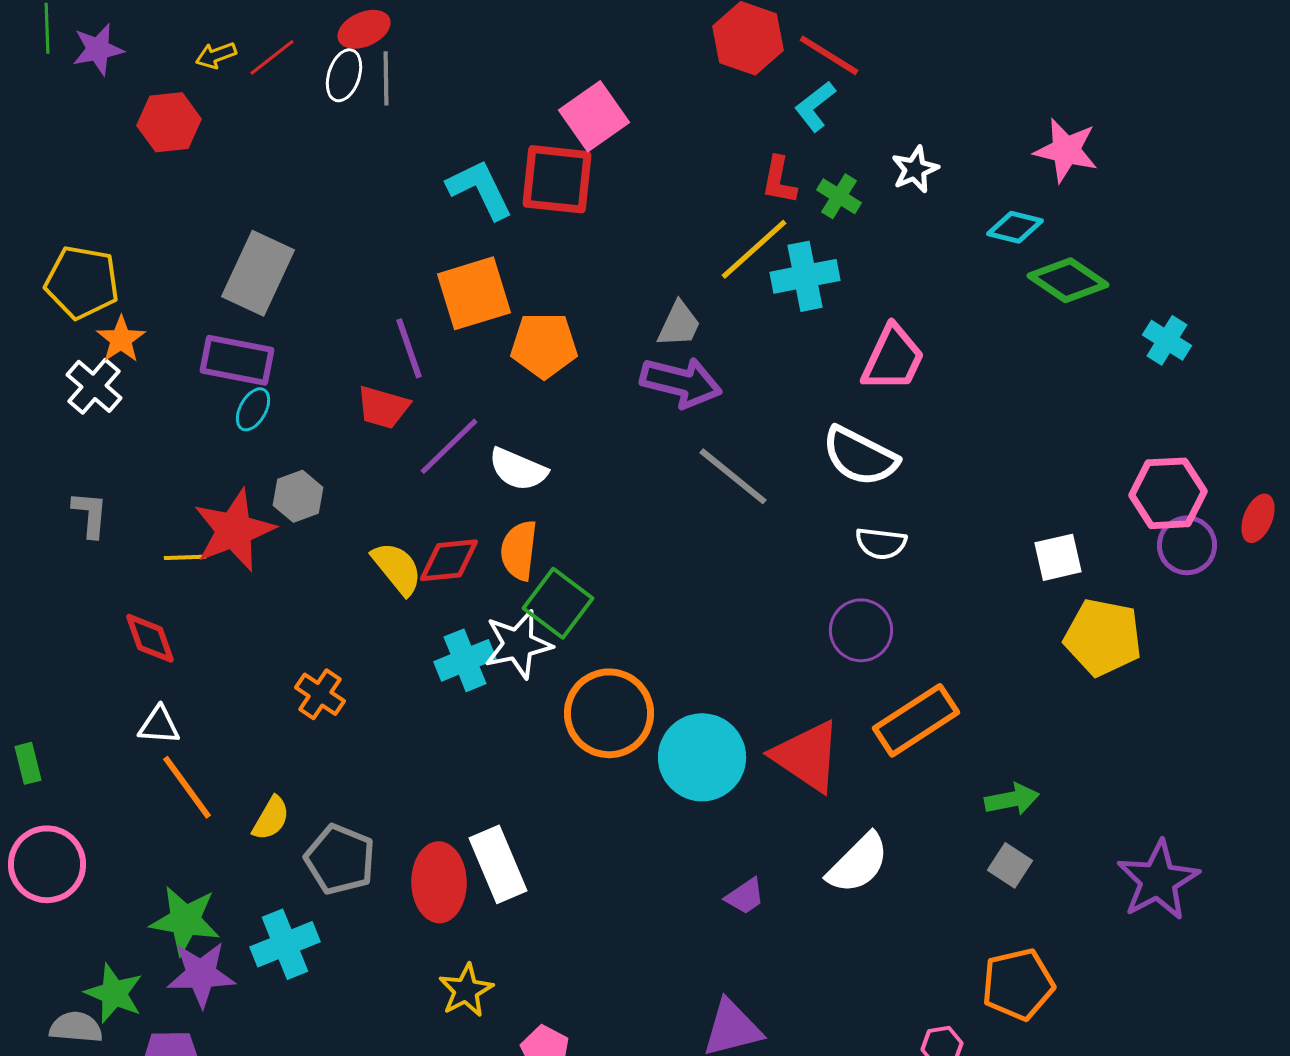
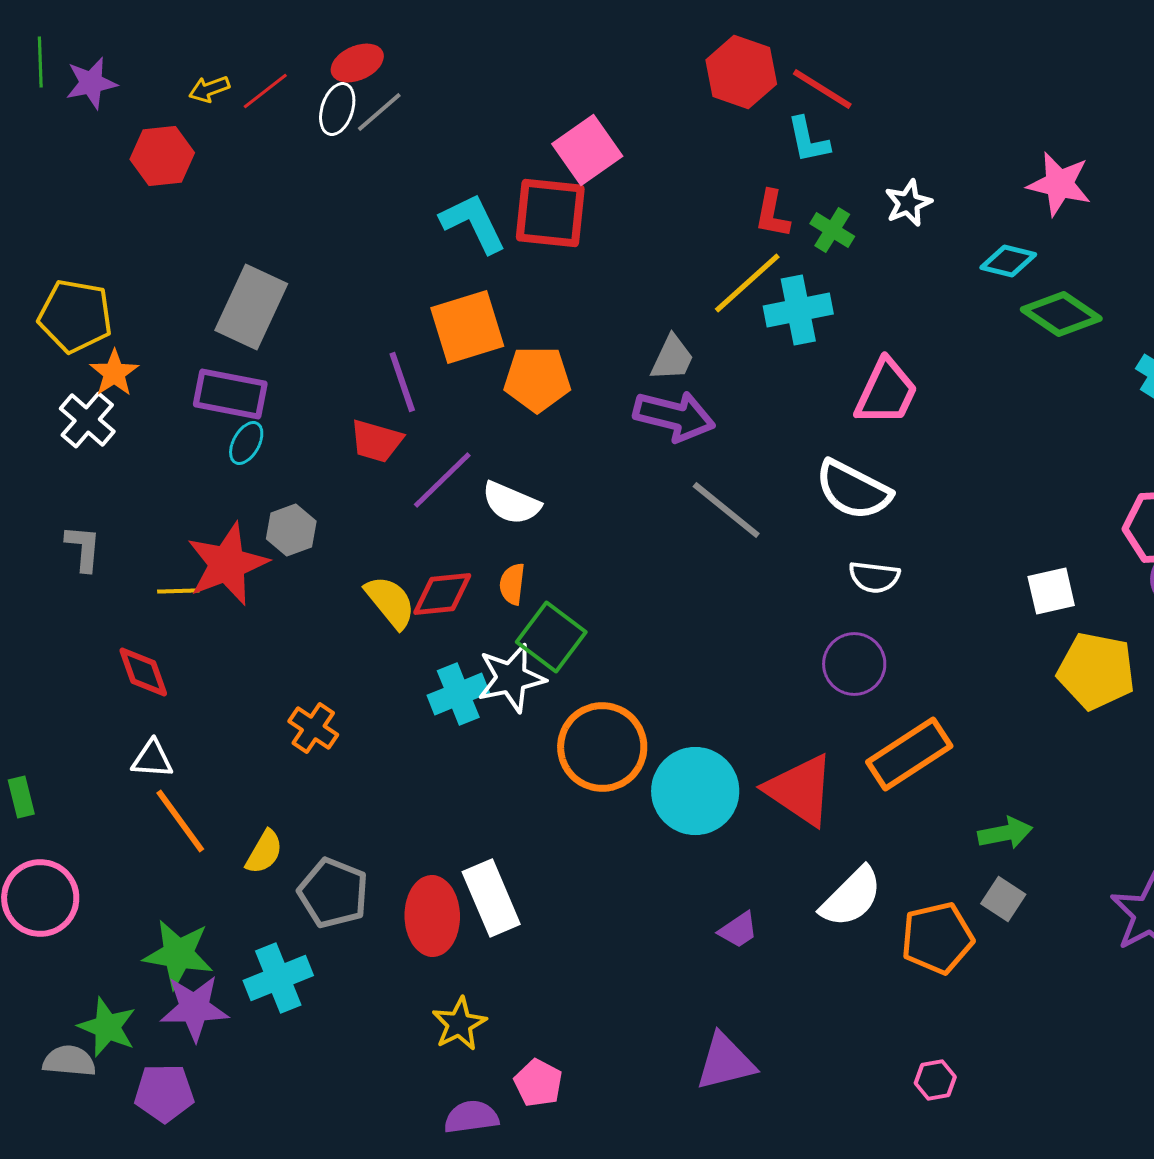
gray line: (386, 78) -> (379, 112), turned 50
cyan L-shape: (815, 106) -> (808, 140), turned -64
orange semicircle: (519, 550) -> (512, 584), size x0.7
orange pentagon: (1018, 984) -> (937, 938), moved

